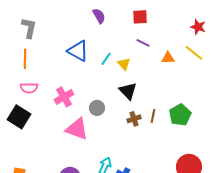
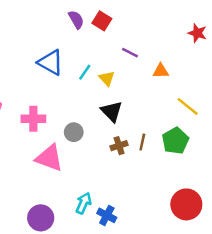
red square: (140, 17) -> (102, 21), moved, turned 35
yellow line: (194, 53) -> (188, 106), moved
pink cross: (64, 97) -> (33, 119), turned 30

